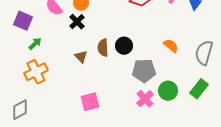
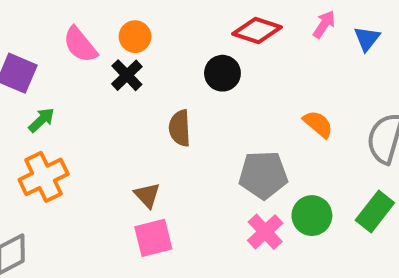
black circle: (124, 46) -> (222, 73), moved
brown triangle: (81, 57) -> (147, 195), moved

